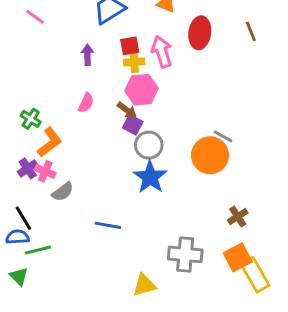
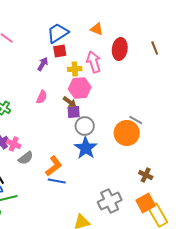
red square: (130, 46) -> (60, 51), moved
purple arrow: (87, 55) -> (43, 64), turned 32
purple square: (133, 125) -> (74, 112), turned -32
orange L-shape: (50, 142) -> (54, 166), moved
brown cross: (238, 217) -> (146, 175), turned -32
gray cross: (185, 254) -> (110, 201), turned -30

